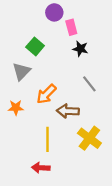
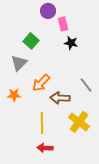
gray line: (89, 84) -> (86, 85), moved
red arrow: (41, 168) -> (45, 148), moved

